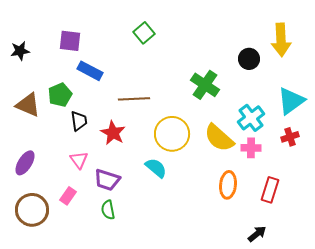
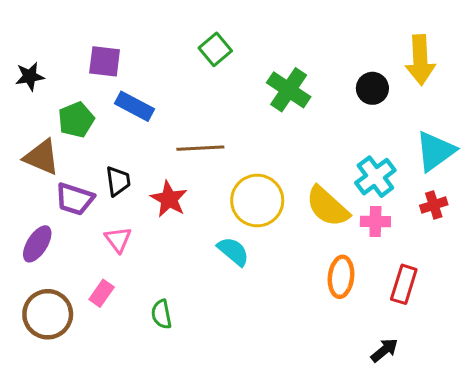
green cross: (205, 85) -> (289, 90), moved
green pentagon: (60, 95) -> (76, 120), moved
purple trapezoid: (107, 180) -> (75, 199), moved

